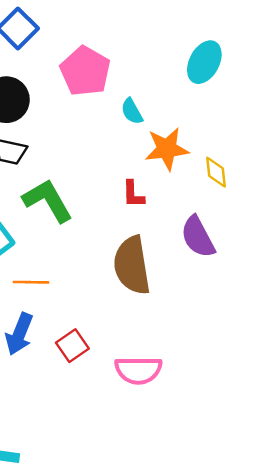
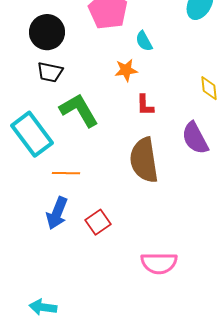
orange star: (167, 149) -> (126, 70), moved, size x0.7
pink semicircle: (138, 370) -> (159, 263), moved

